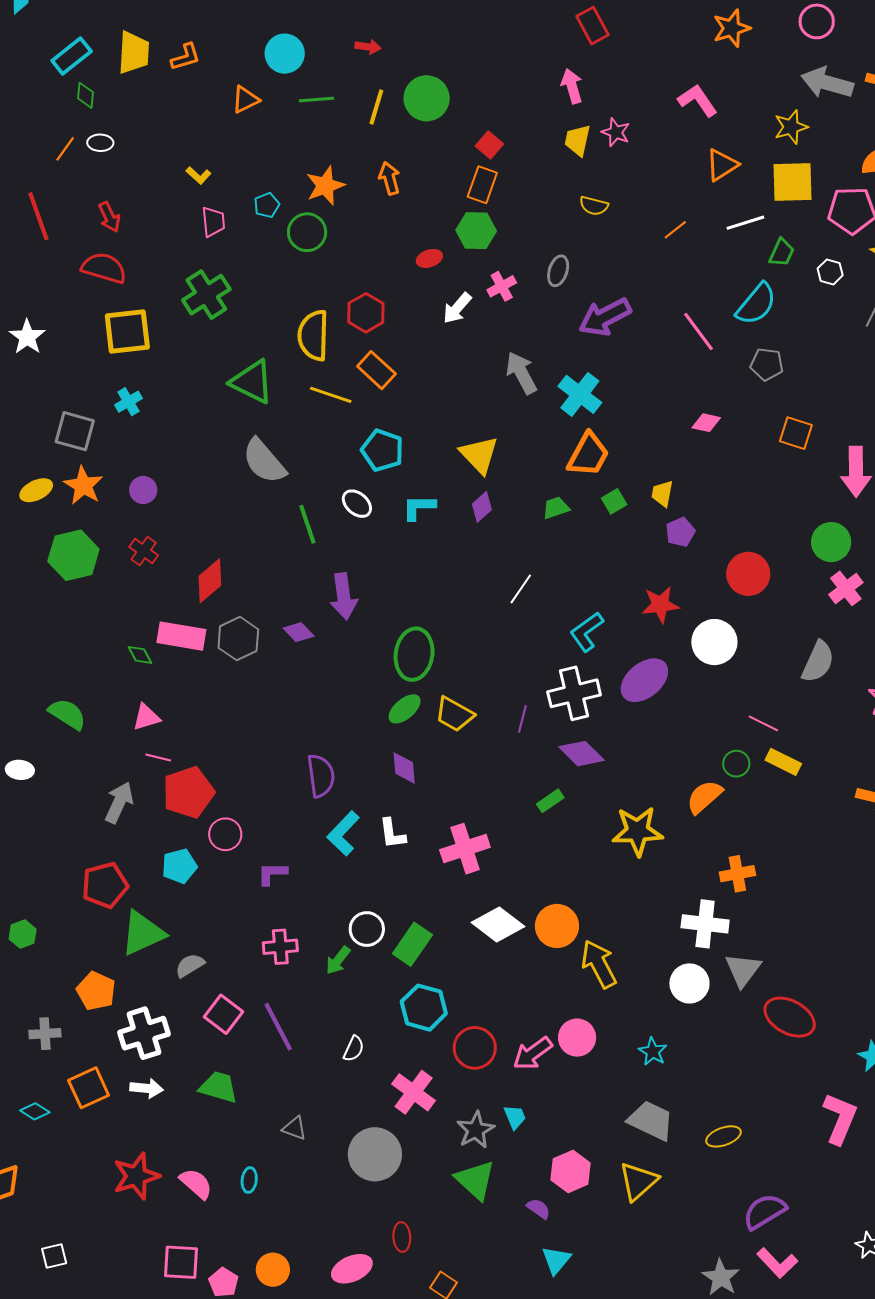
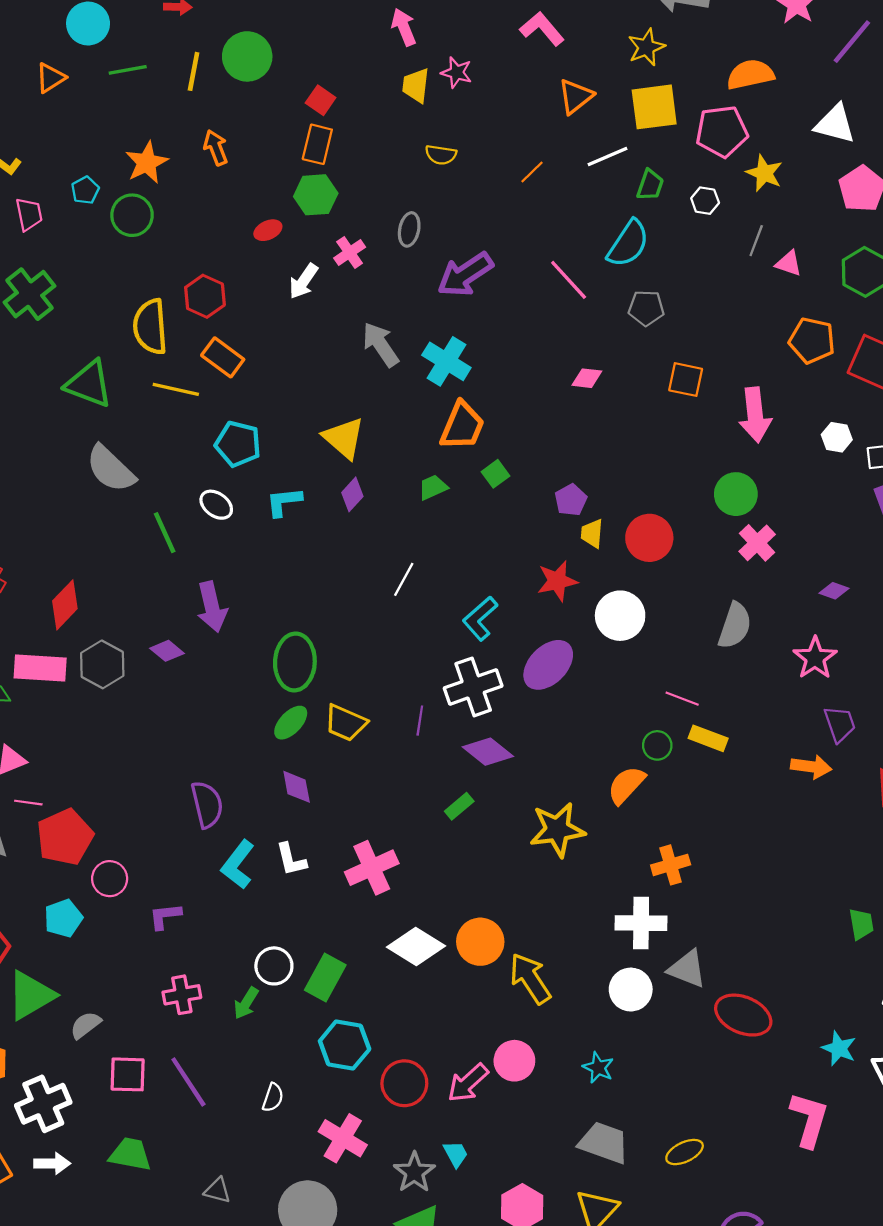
yellow trapezoid: (662, 494) -> (592, 533), moved
gray triangle: (743, 970) -> (687, 969), turned -39
pink square: (224, 1014) -> (128, 1074), turned -30

